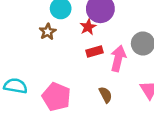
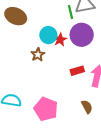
red star: (88, 27) -> (60, 40), moved

